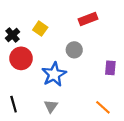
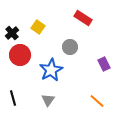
red rectangle: (88, 19) -> (83, 18), turned 54
purple rectangle: (110, 68) -> (104, 64), turned -32

